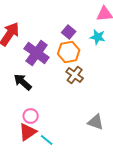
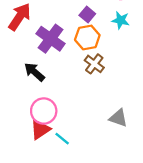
pink circle: (31, 116) -> (44, 111), size x1.5

